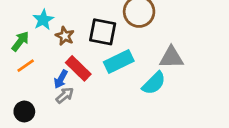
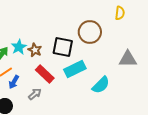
cyan star: (43, 20) -> (19, 47), moved
gray triangle: (171, 58) -> (128, 59), moved
blue arrow: (61, 79) -> (14, 82), moved

